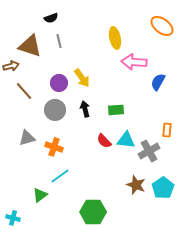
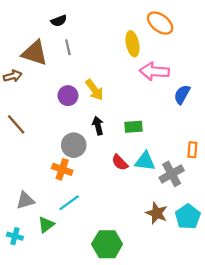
orange ellipse: (162, 26) -> (160, 23), moved
brown line: (24, 91) -> (16, 124), moved
gray circle: (55, 110) -> (74, 145), moved
gray triangle: (27, 138) -> (25, 200), moved
cyan cross: (13, 218) -> (15, 236), moved

